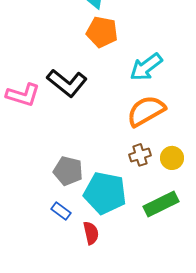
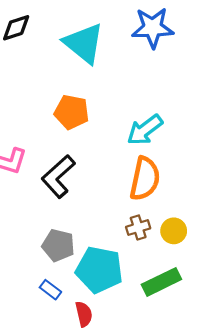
orange pentagon: (102, 32) -> (72, 112), moved
black L-shape: (67, 83) -> (58, 176), moved, turned 99
orange semicircle: (146, 111) -> (145, 179), turned 132

